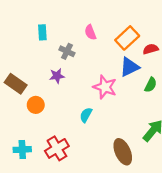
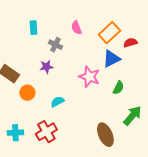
green semicircle: (151, 85) -> (118, 88), moved
cyan semicircle: (86, 115) -> (57, 102), moved, turned 32

